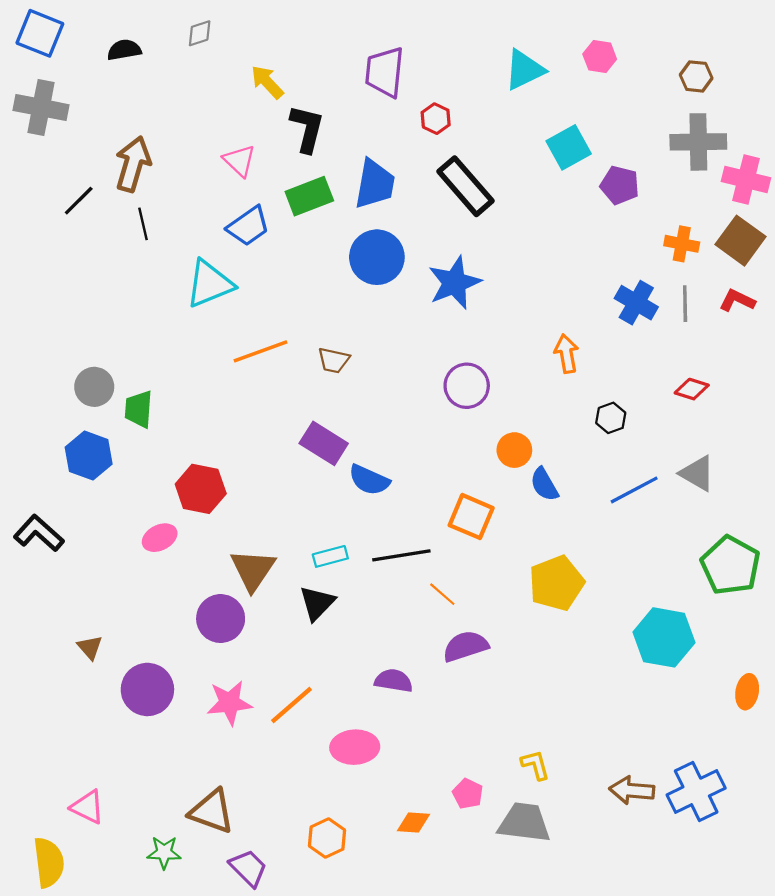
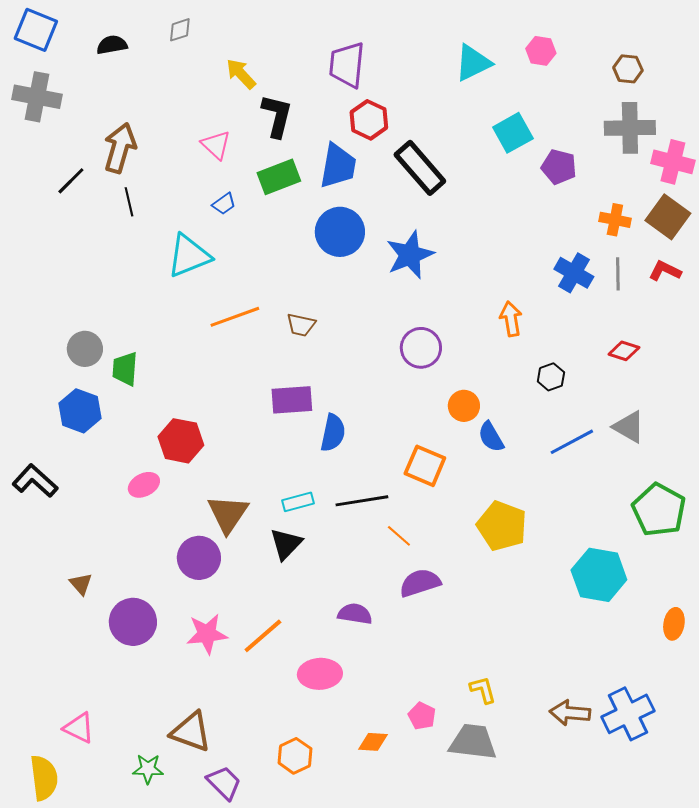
red hexagon: (436, 119) -> (369, 120), moved, size x1.4
blue trapezoid: (248, 226) -> (224, 204), size x0.6
purple rectangle: (324, 443) -> (292, 400), turned -36
blue semicircle: (369, 480) -> (333, 433), turned -102
yellow pentagon: (556, 583) -> (502, 526), turned -30

